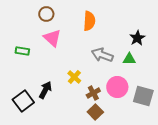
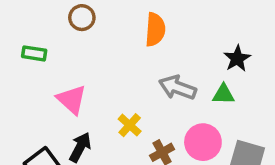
pink triangle: (52, 38) -> (72, 99), moved
green rectangle: (22, 51) -> (34, 53), moved

